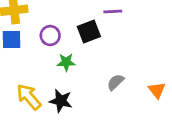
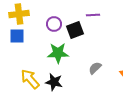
purple circle: (50, 36) -> (54, 24), moved
green star: (66, 62) -> (58, 53), size x1.5

